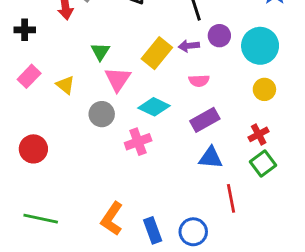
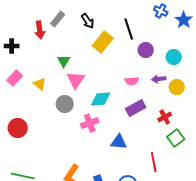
purple arrow: (189, 46) -> (159, 79), moved
cyan circle: (260, 46) -> (174, 57), size x0.6
yellow rectangle: (157, 53) -> (103, 42), moved
cyan diamond: (154, 107) -> (101, 99), turned -30
red cross: (259, 134) -> (165, 117), moved
blue triangle: (211, 158) -> (119, 142), moved

